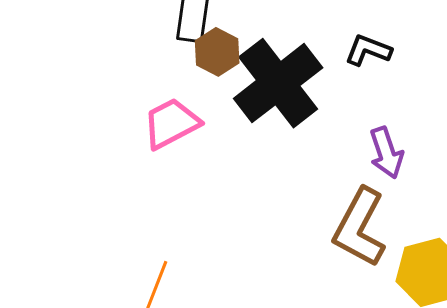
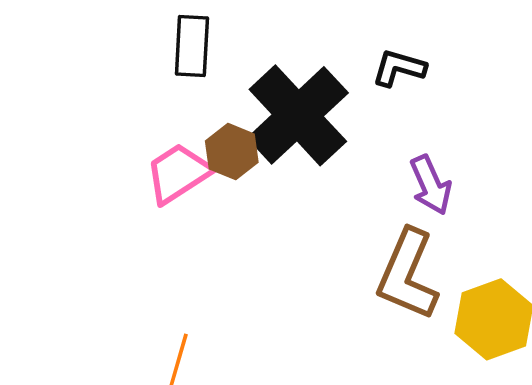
brown hexagon: (217, 52) -> (232, 152), moved

